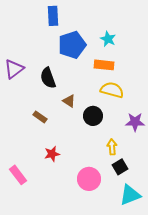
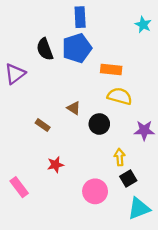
blue rectangle: (53, 16) -> (80, 17), moved
cyan star: (108, 39) -> (143, 25), moved
black semicircle: (48, 78) -> (45, 49), moved

